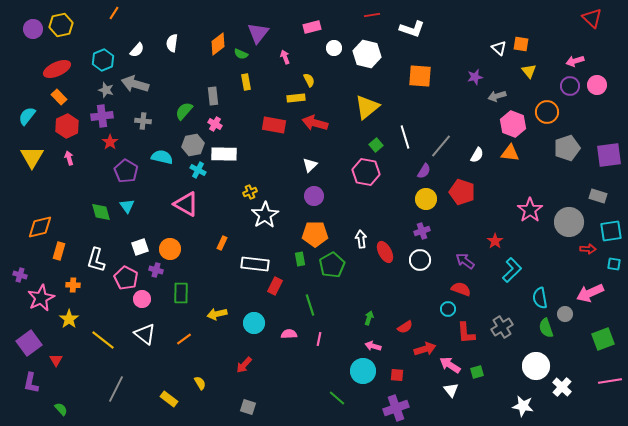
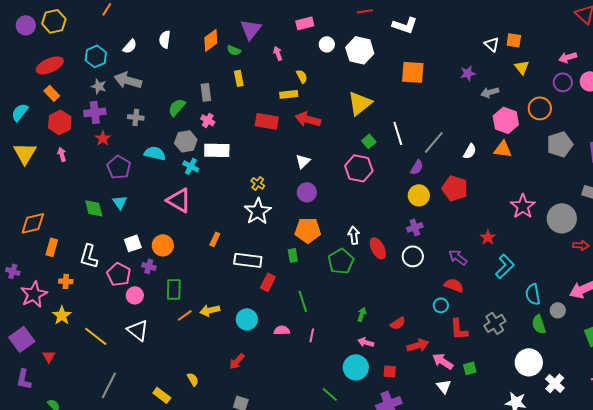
yellow cross: (250, 192) -> (258, 183), moved, turned -32
green pentagon: (332, 265) -> (341, 261), moved
orange line: (184, 339) -> (185, 315), moved

